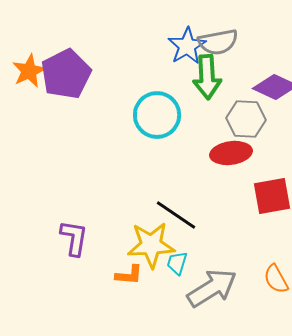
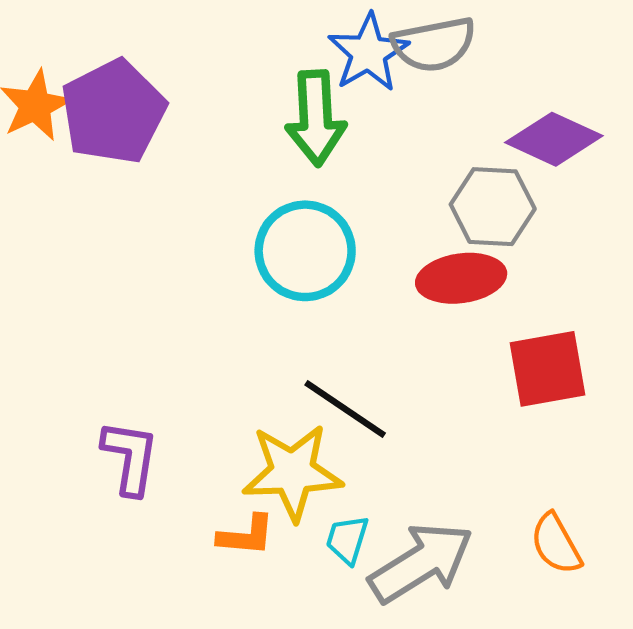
green arrow: (207, 77) -> (316, 118), moved
cyan circle: (157, 115) -> (305, 251), moved
cyan trapezoid: (177, 263) -> (347, 540), moved

